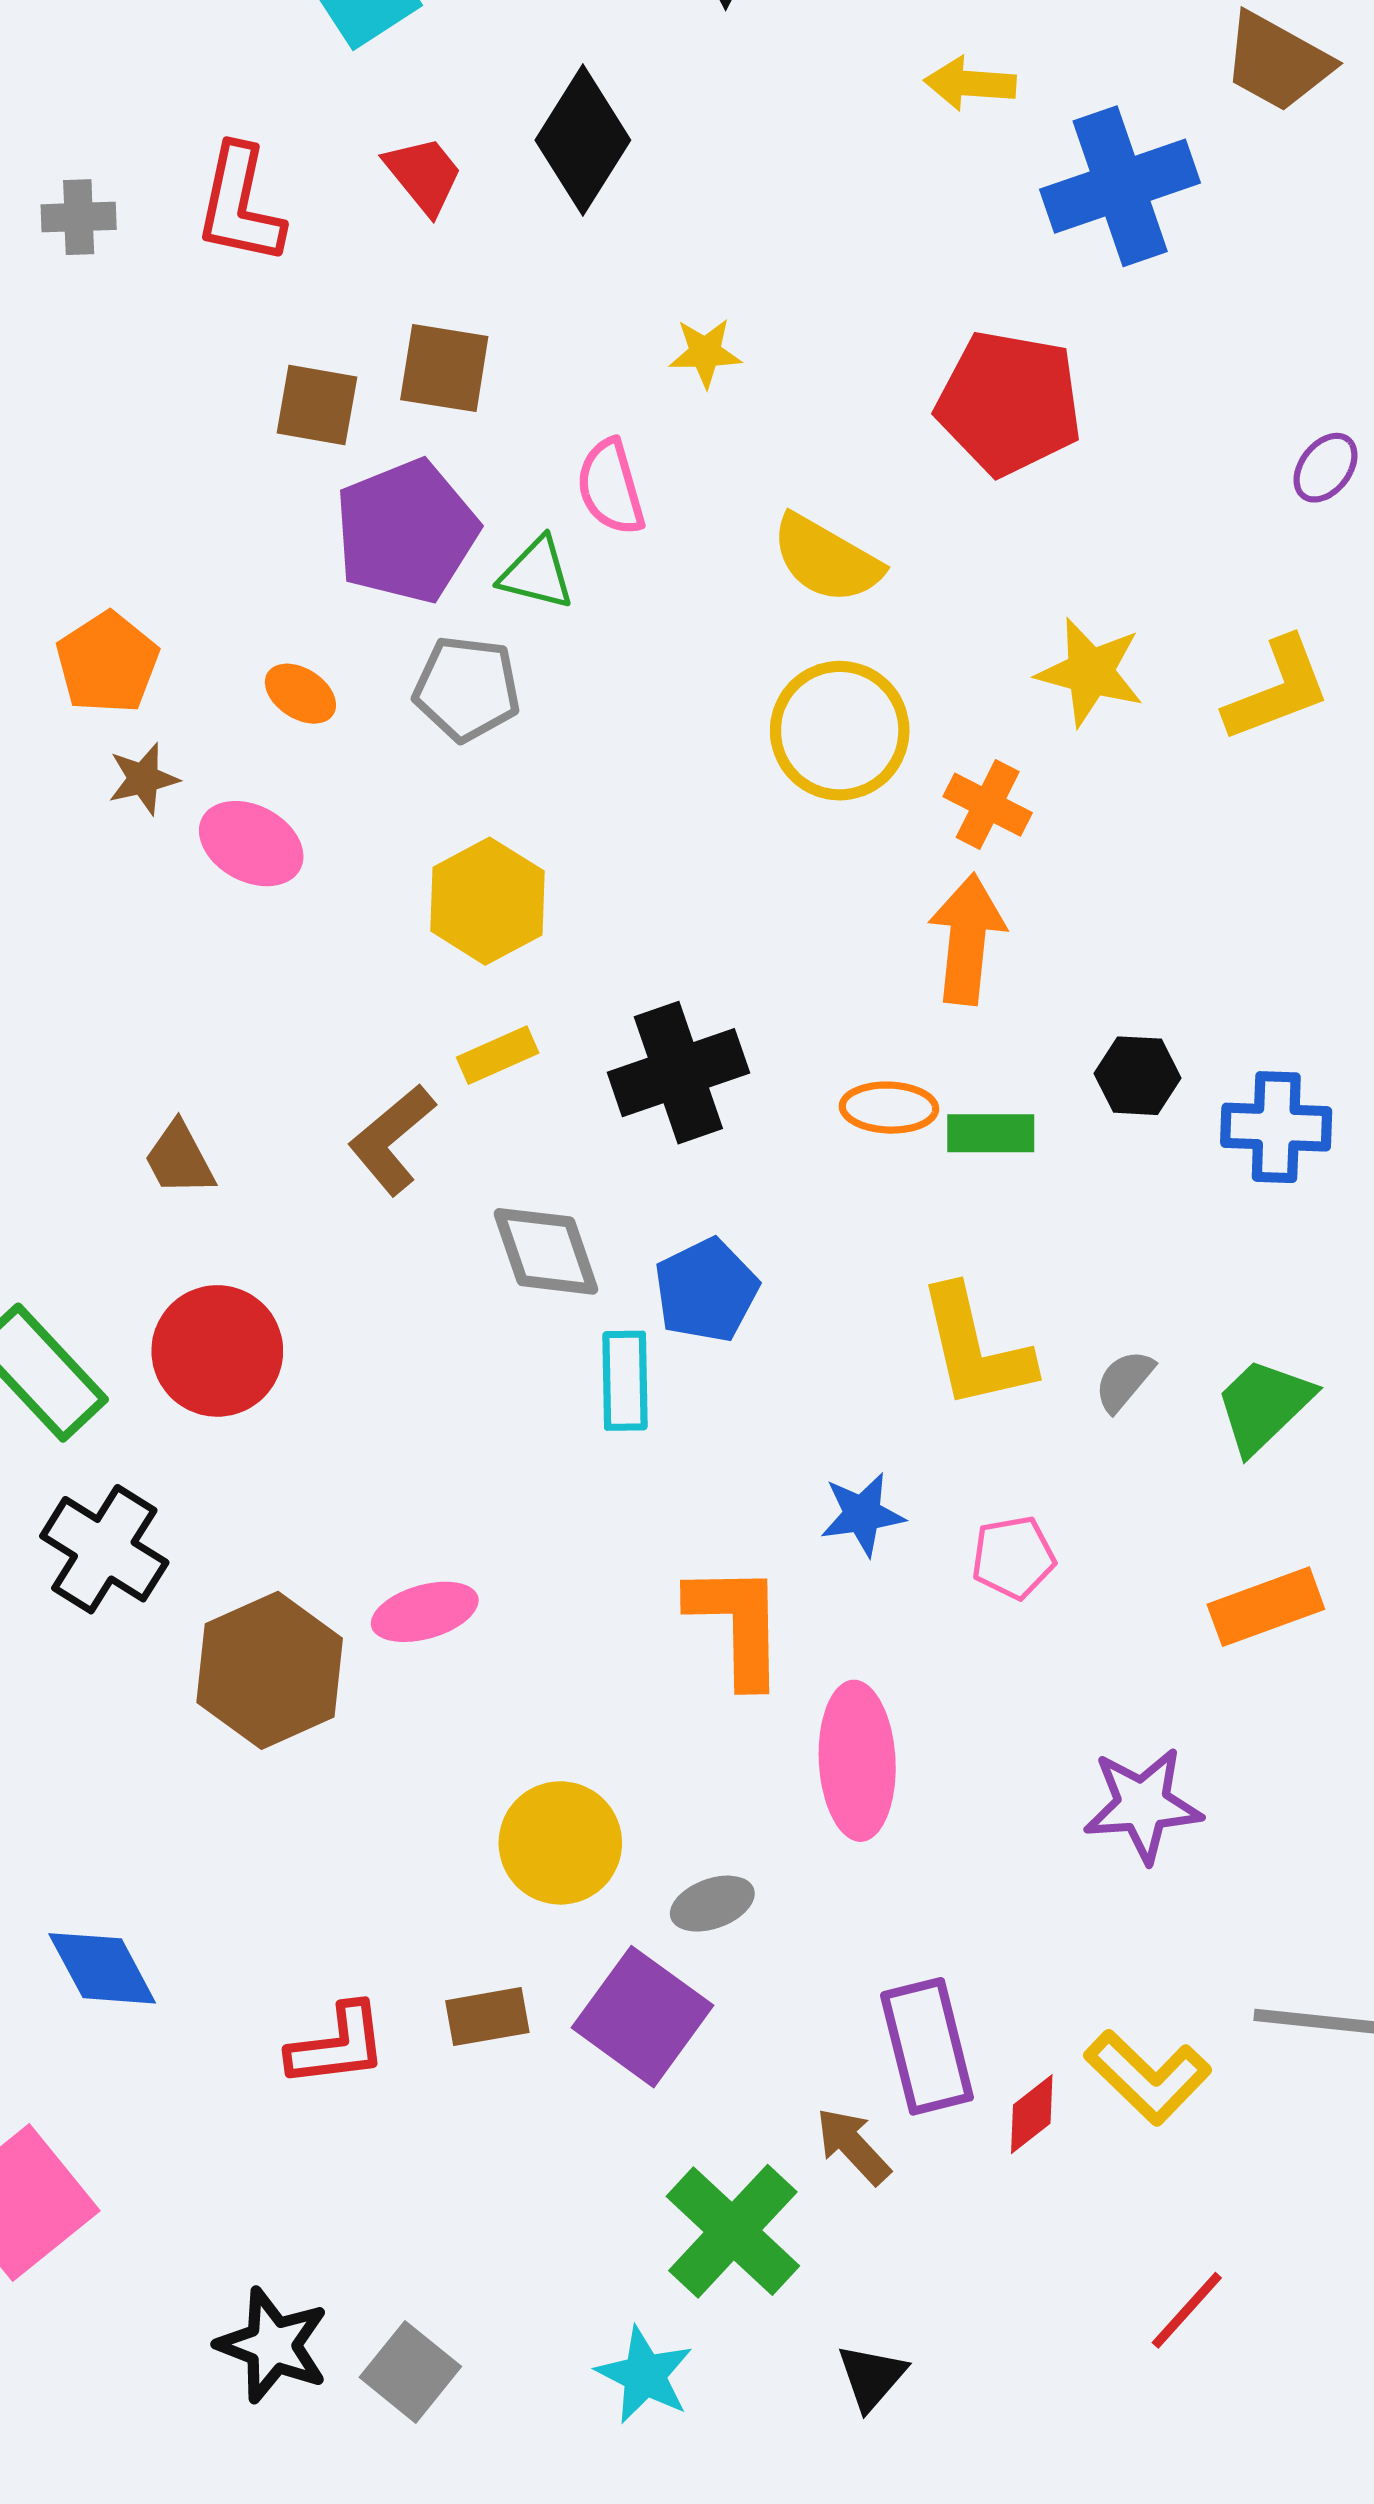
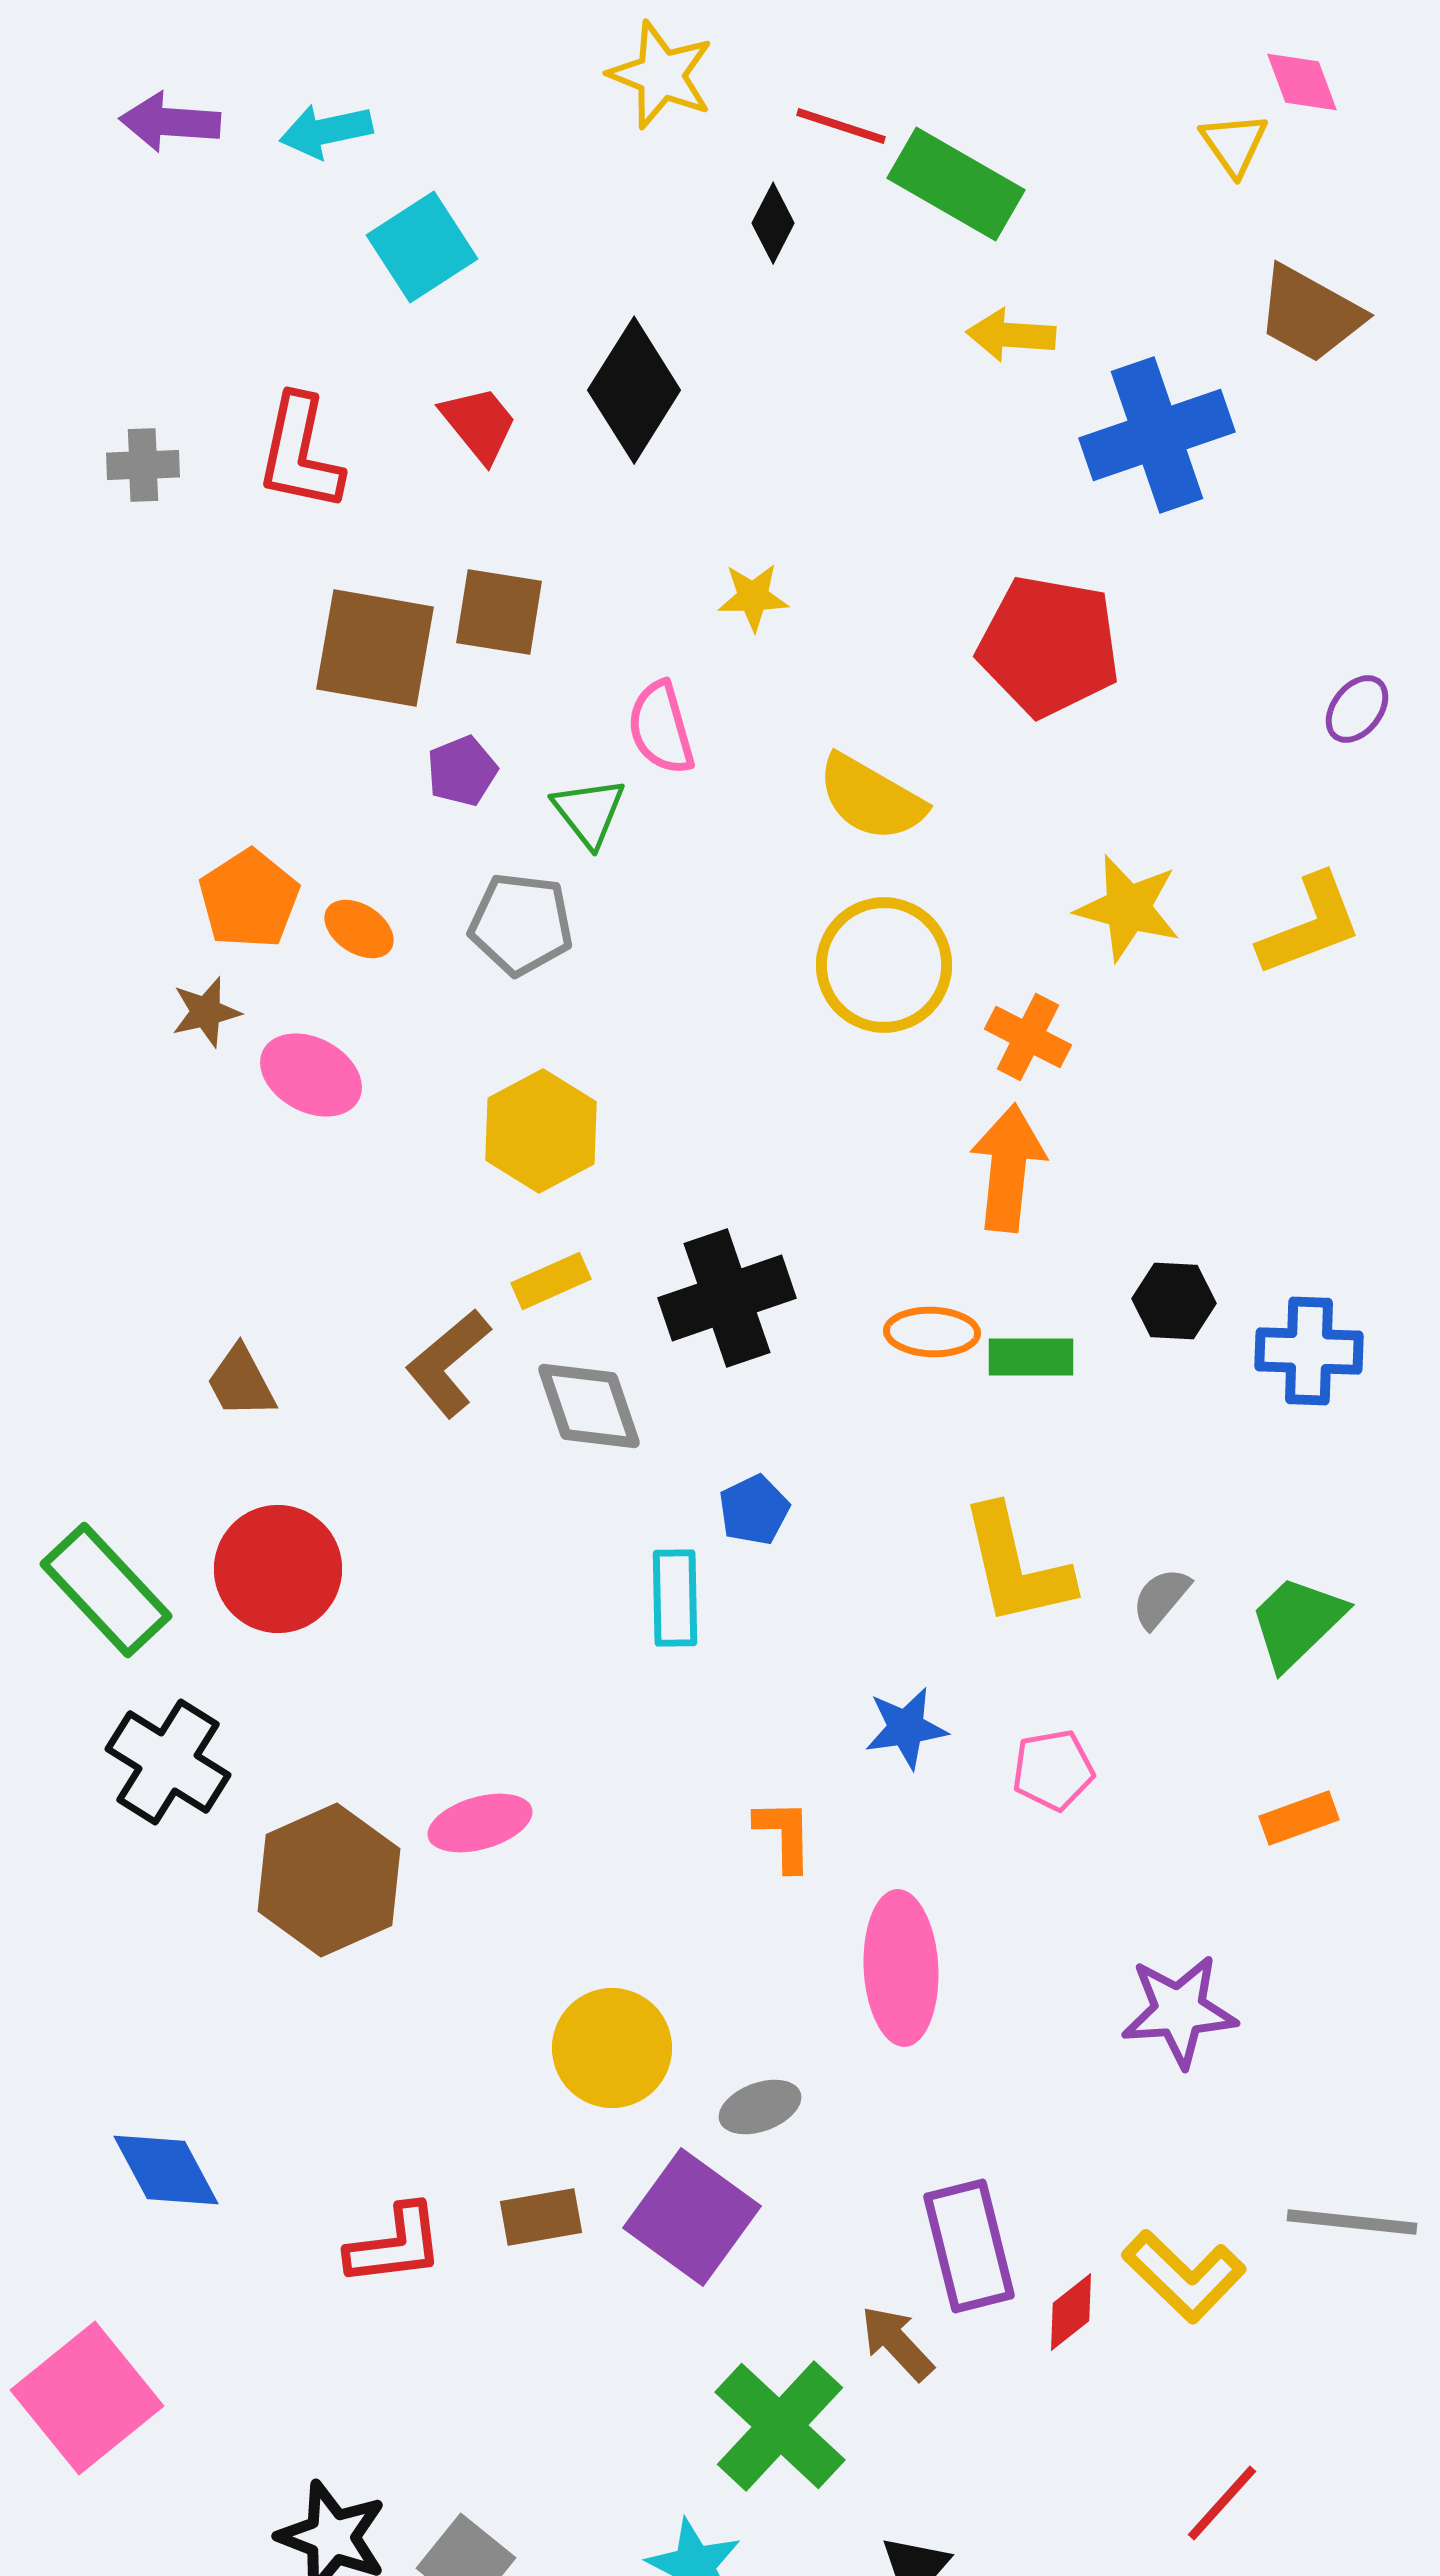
brown square: (317, 405) -> (375, 648), size x1.5
purple pentagon: (406, 531) -> (462, 771), size x0.5
green triangle: (537, 573) -> (589, 812), turned 38
orange pentagon: (107, 663) -> (249, 899), moved
gray diamond: (546, 1251) -> (589, 1406), moved
blue pentagon: (706, 1290) -> (754, 1510), size x0.7
orange rectangle: (1266, 1607) -> (1299, 1818), size x0.7
orange L-shape: (737, 1624) -> (784, 1835), size x0.6

